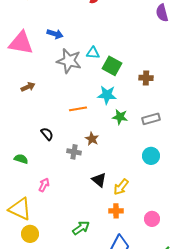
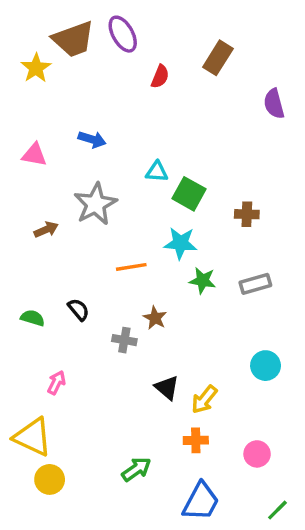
pink triangle: (21, 43) -> (34, 155), size x0.6
gray star: (69, 61) -> (95, 204), moved, turned 30
cyan circle: (151, 156) -> (266, 366), moved
green semicircle: (21, 159) -> (33, 318), moved
pink arrow: (44, 185) -> (56, 383), moved

